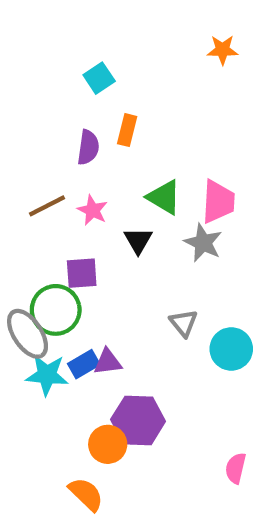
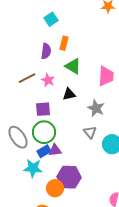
green triangle: (164, 197) -> (73, 66), moved
black triangle: (138, 241) -> (69, 94), turned 48
gray star: (203, 243) -> (96, 108), moved
green circle: (56, 310) -> (44, 132), moved
cyan star: (47, 375) -> (33, 168), moved

